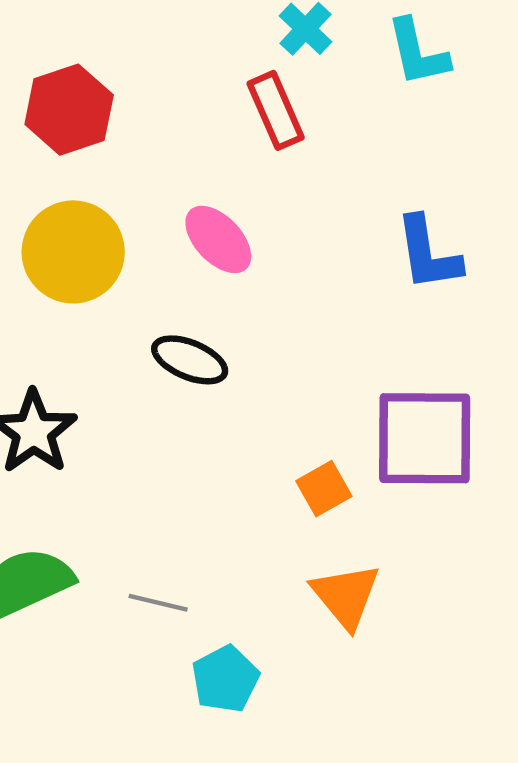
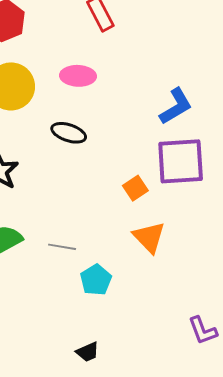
pink ellipse: (218, 239) -> (78, 76), turned -40
blue L-shape: (428, 253) -> (176, 106), moved, turned -108

